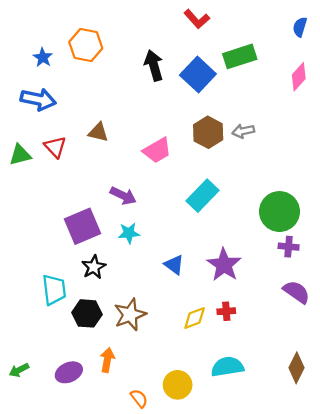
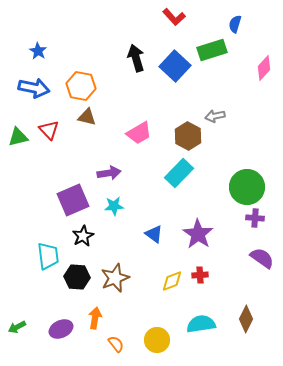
blue semicircle: (300, 27) -> (235, 24), moved
orange hexagon: (86, 45) -> (81, 86), moved
brown hexagon: (208, 132) -> (188, 136), moved
purple arrow: (123, 196) -> (109, 173), turned -35
brown diamond: (296, 368) -> (246, 319), moved
orange semicircle: (139, 398) -> (116, 344), moved

